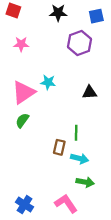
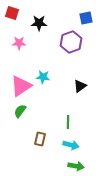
black star: (58, 13) -> (39, 23), moved
black triangle: (90, 92) -> (80, 86), turned -32
brown rectangle: (59, 147) -> (40, 139), moved

